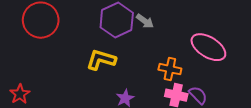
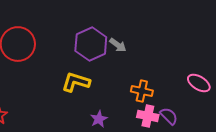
pink ellipse: (208, 47) -> (199, 83), moved, size x0.7

